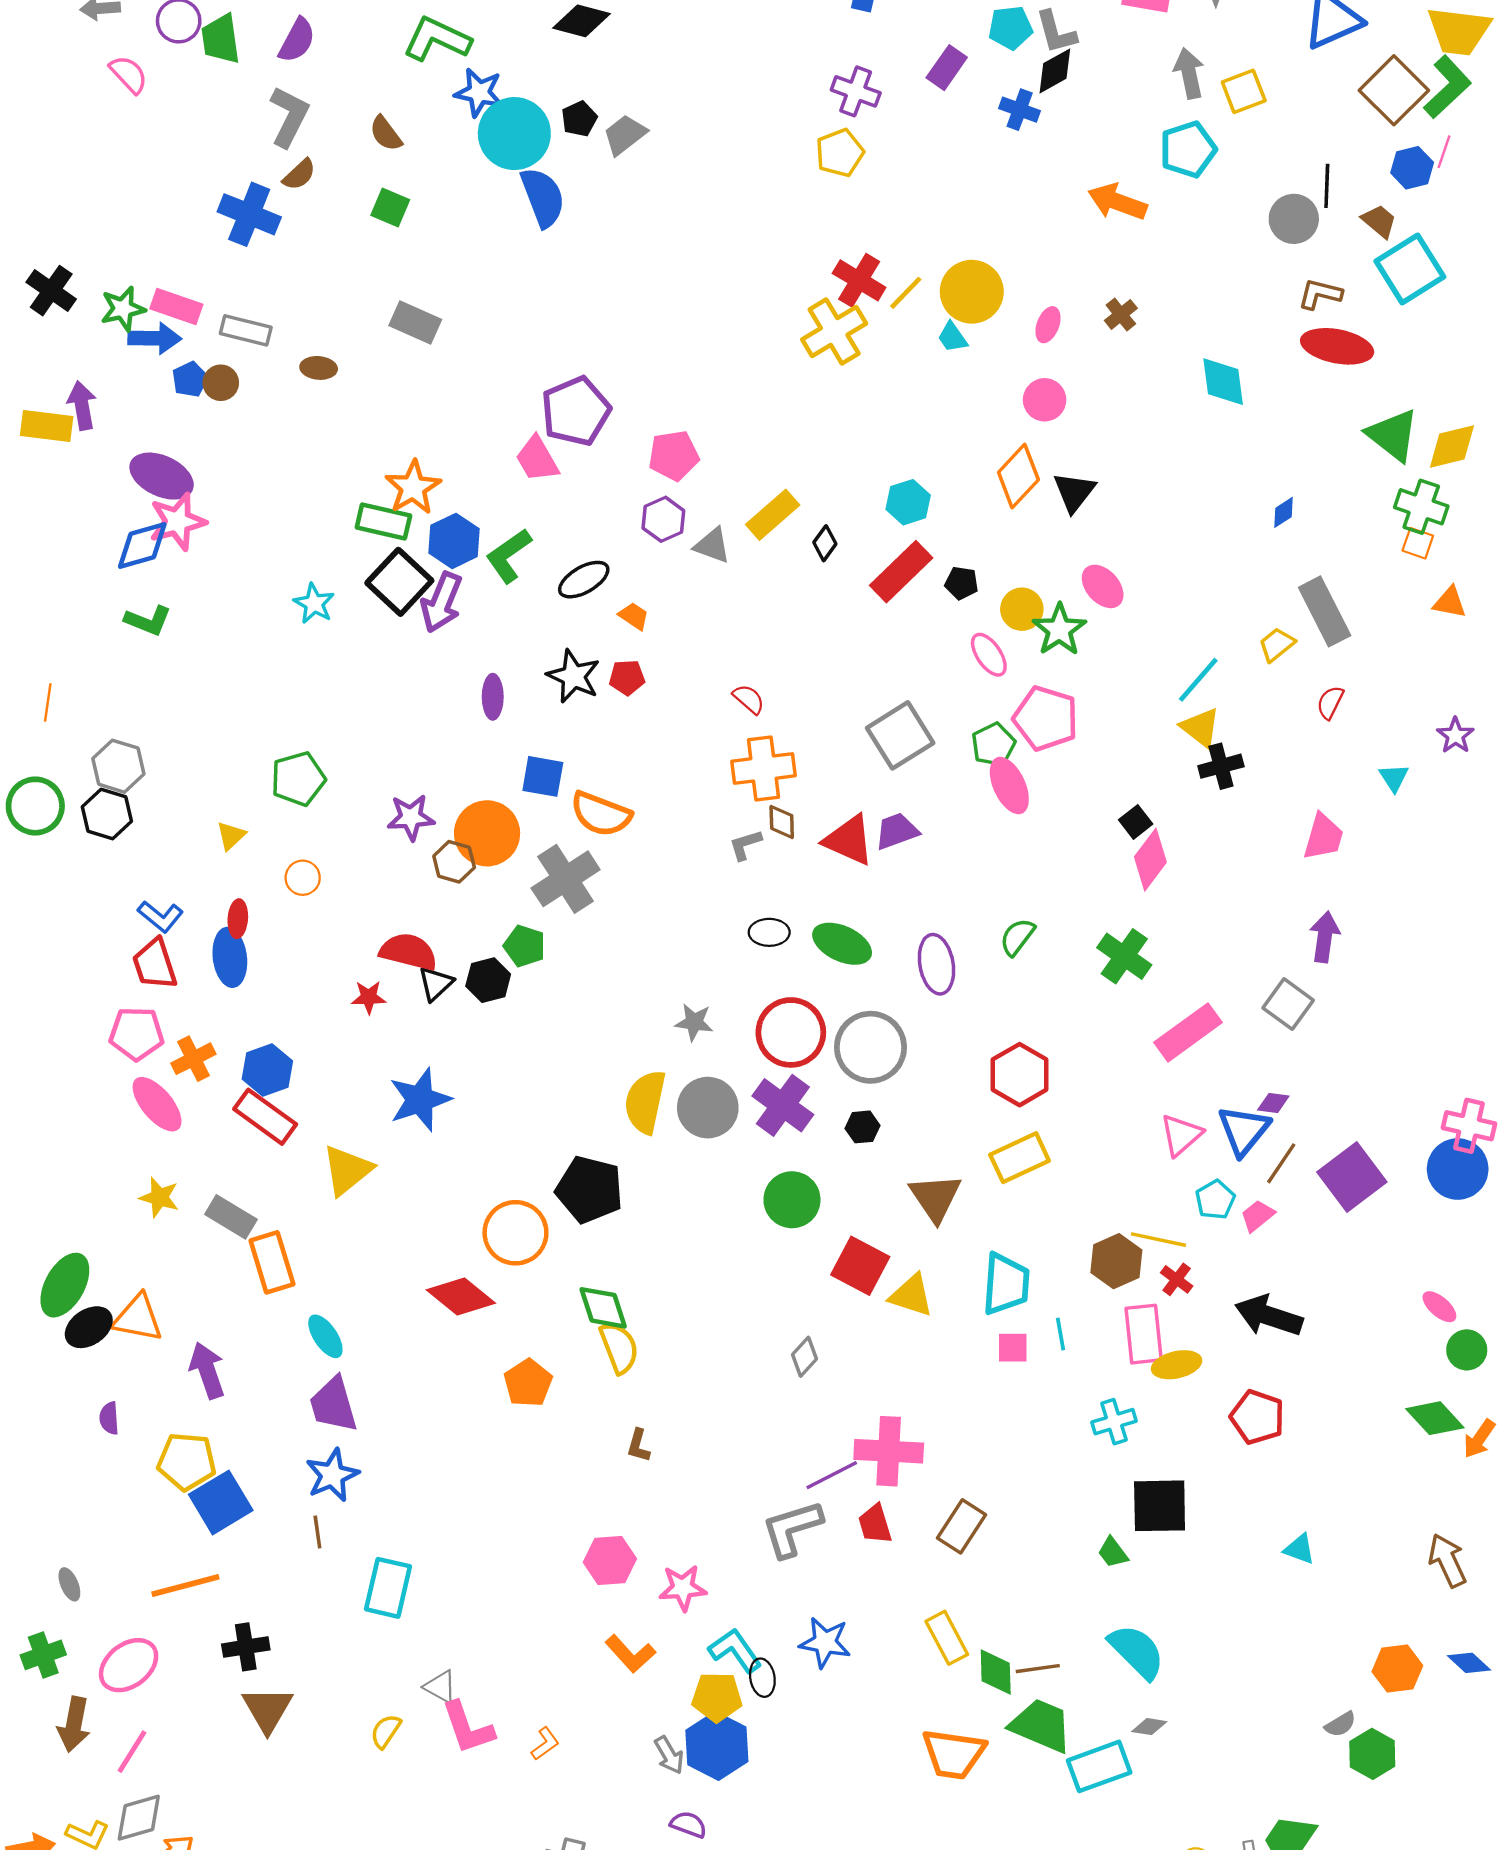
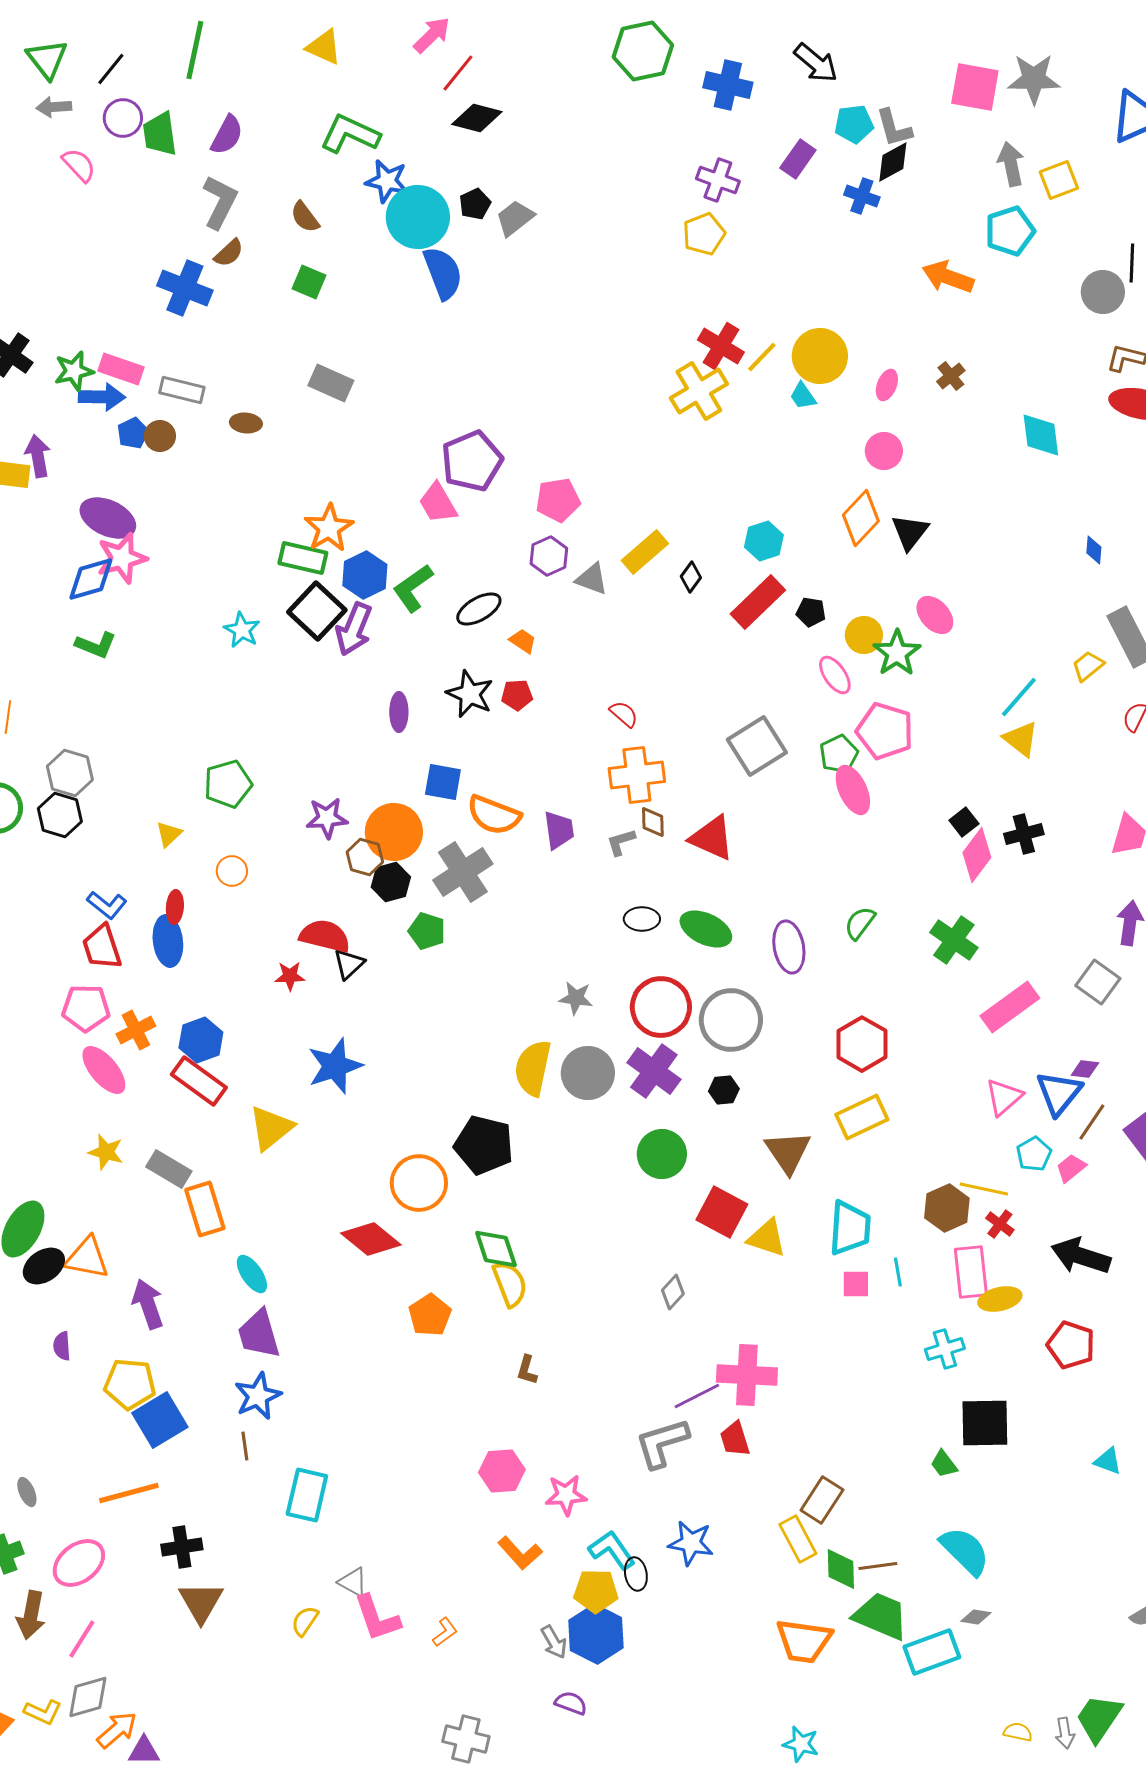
blue diamond: (1284, 512) -> (1094, 550), turned -52
black cross: (1221, 766) -> (1024, 834), moved
purple trapezoid: (897, 831) -> (559, 830), moved, turned 102
black hexagon: (488, 980) -> (391, 882), moved
brown rectangle: (962, 1526) -> (822, 1500), moved

